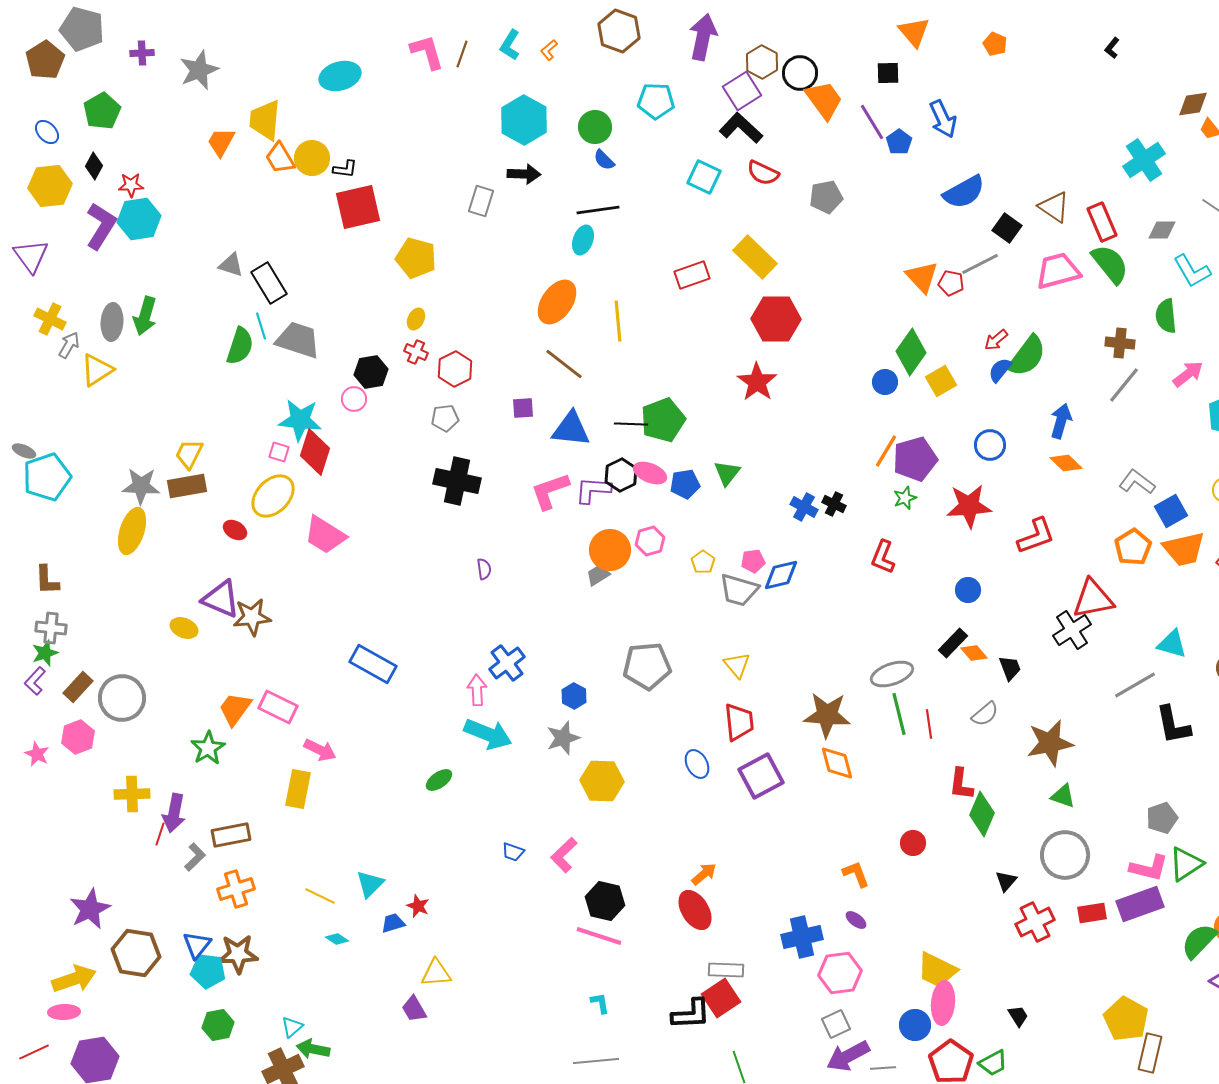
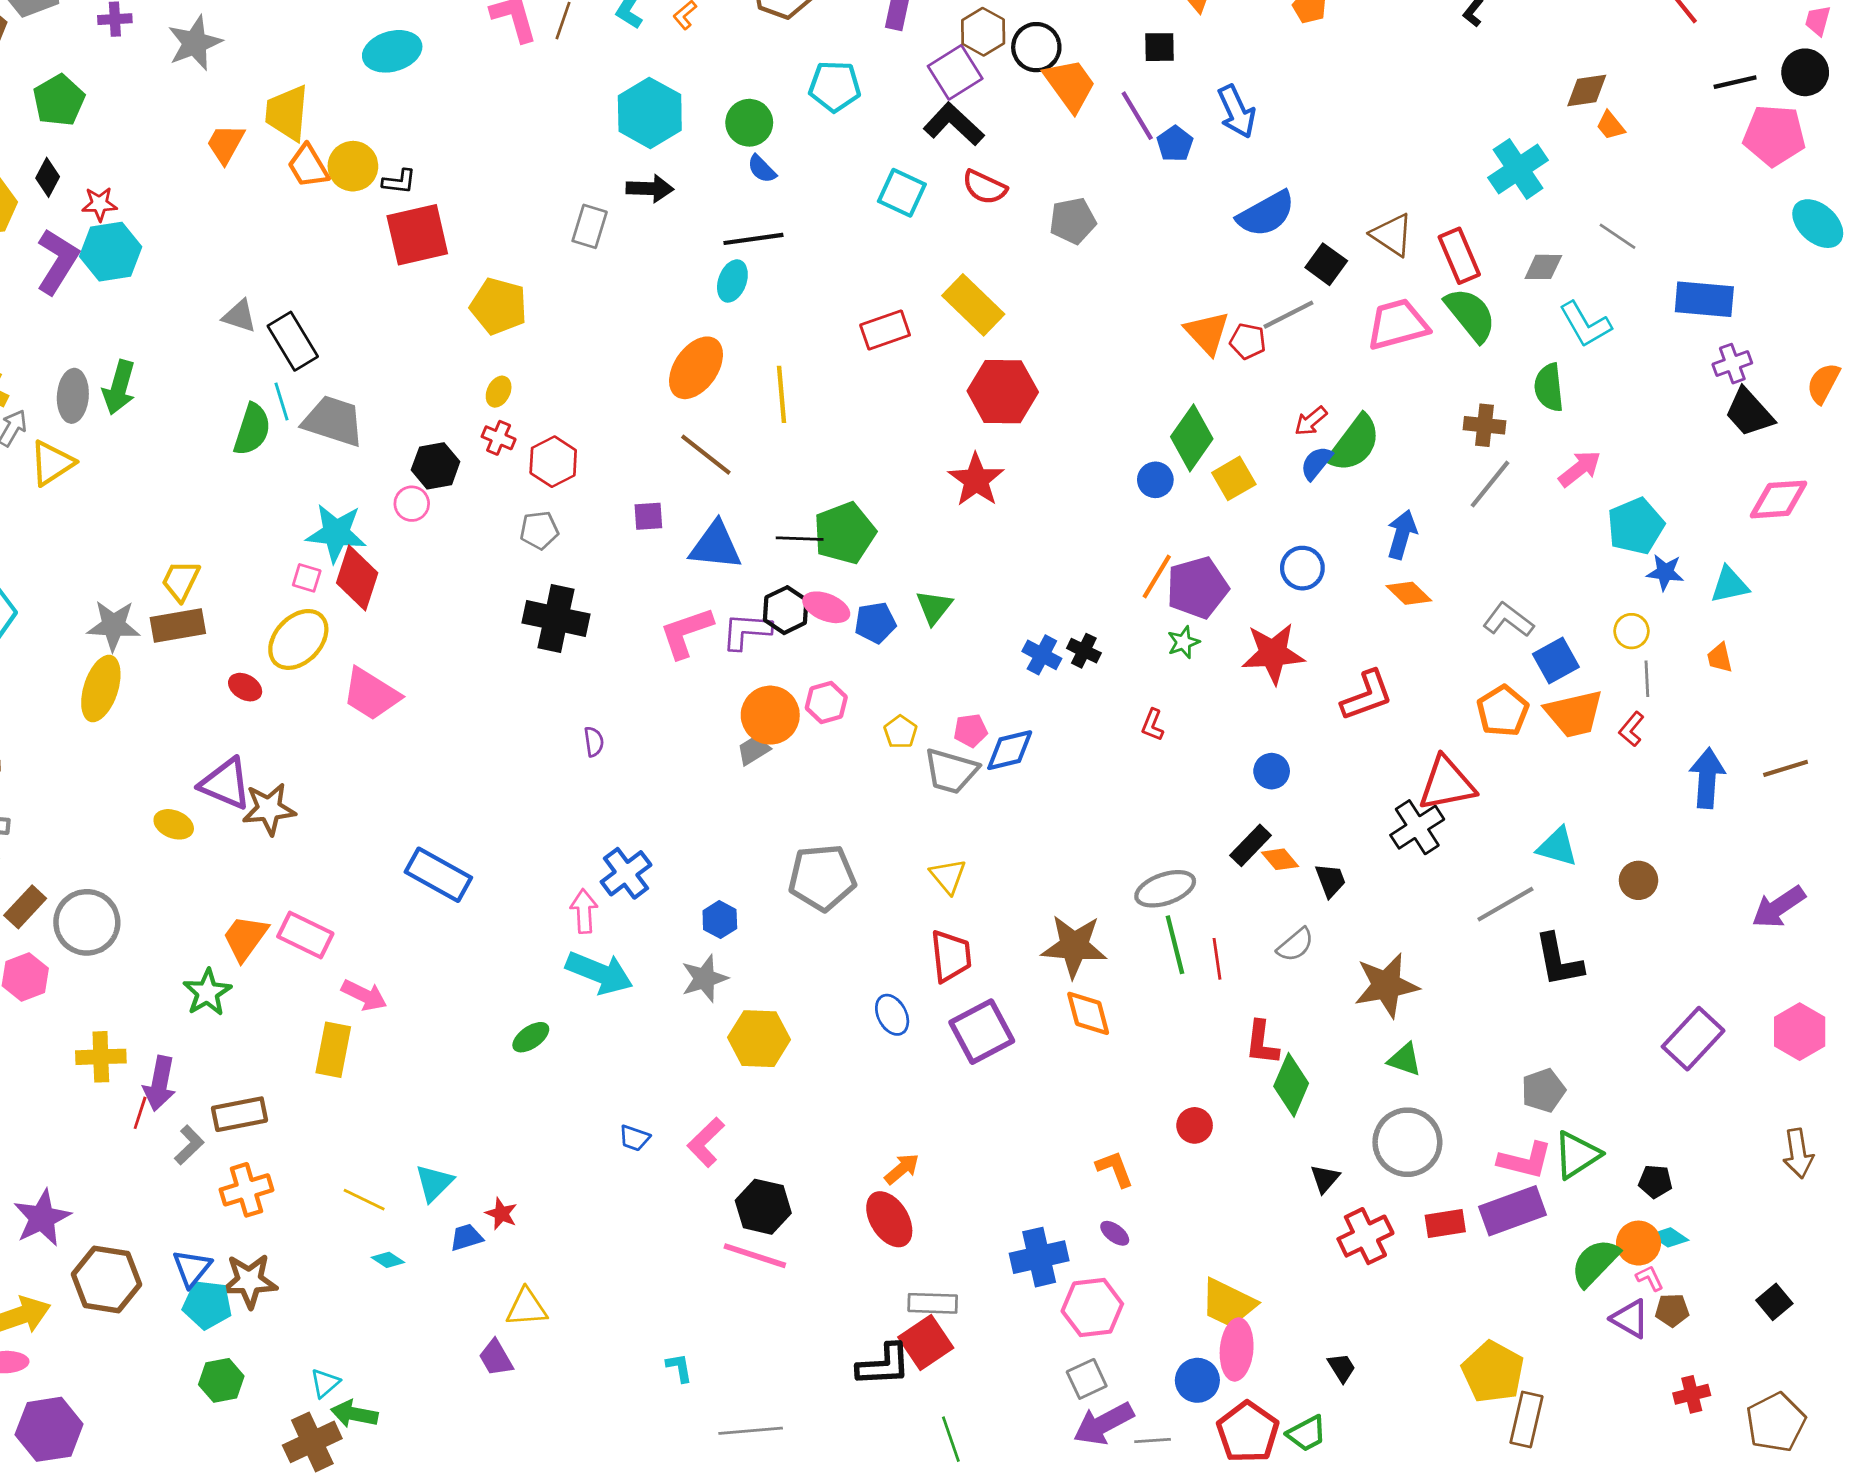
red L-shape: (883, 557) -> (1153, 725), size x0.7
cyan L-shape: (600, 1003) -> (679, 1368), moved

